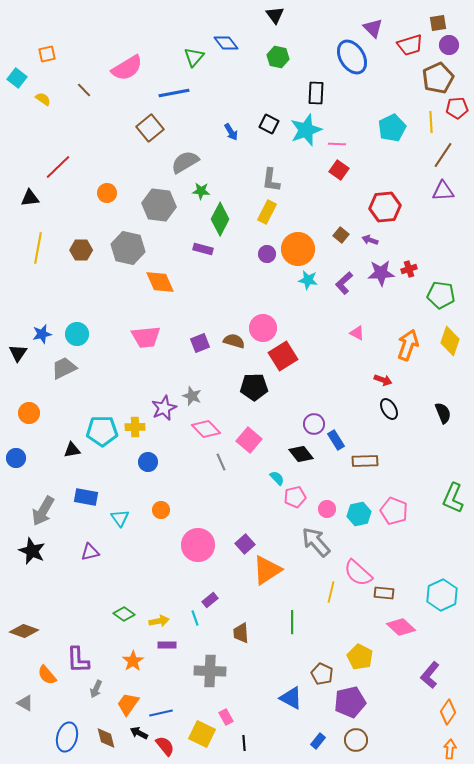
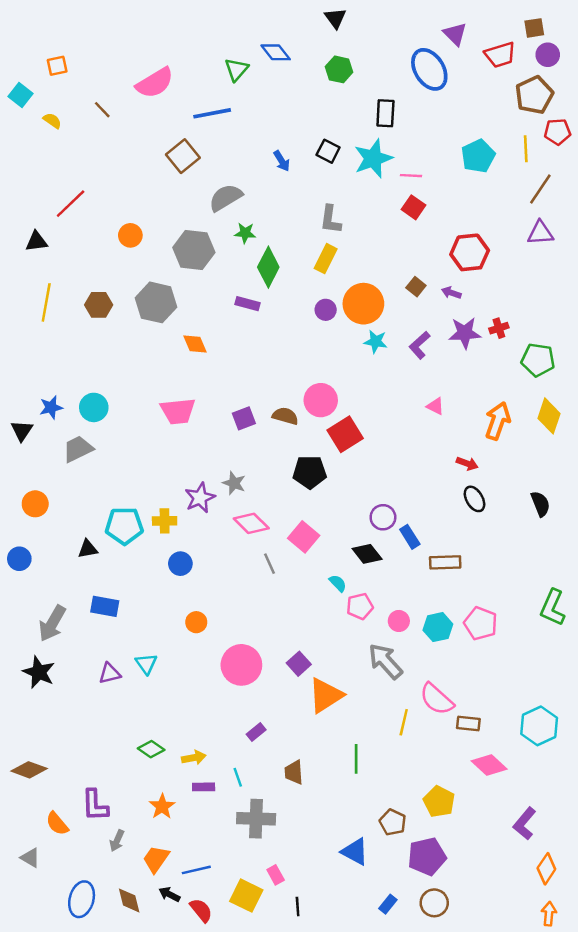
orange diamond: (160, 282) -> (195, 344), size x0.7
cyan triangle: (120, 518) -> (146, 664), moved
cyan line: (195, 618) -> (238, 777), moved

